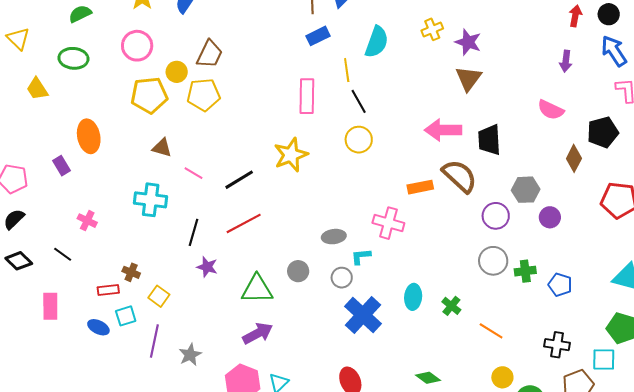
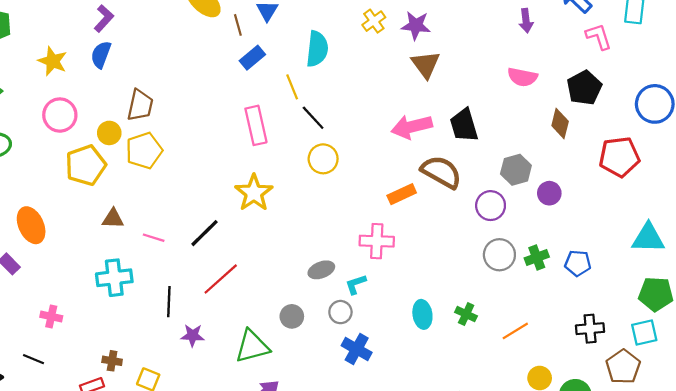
blue cross: (363, 315) -> (357, 349), moved, size x0.7
orange line: (491, 331) -> (515, 331), turned -50

